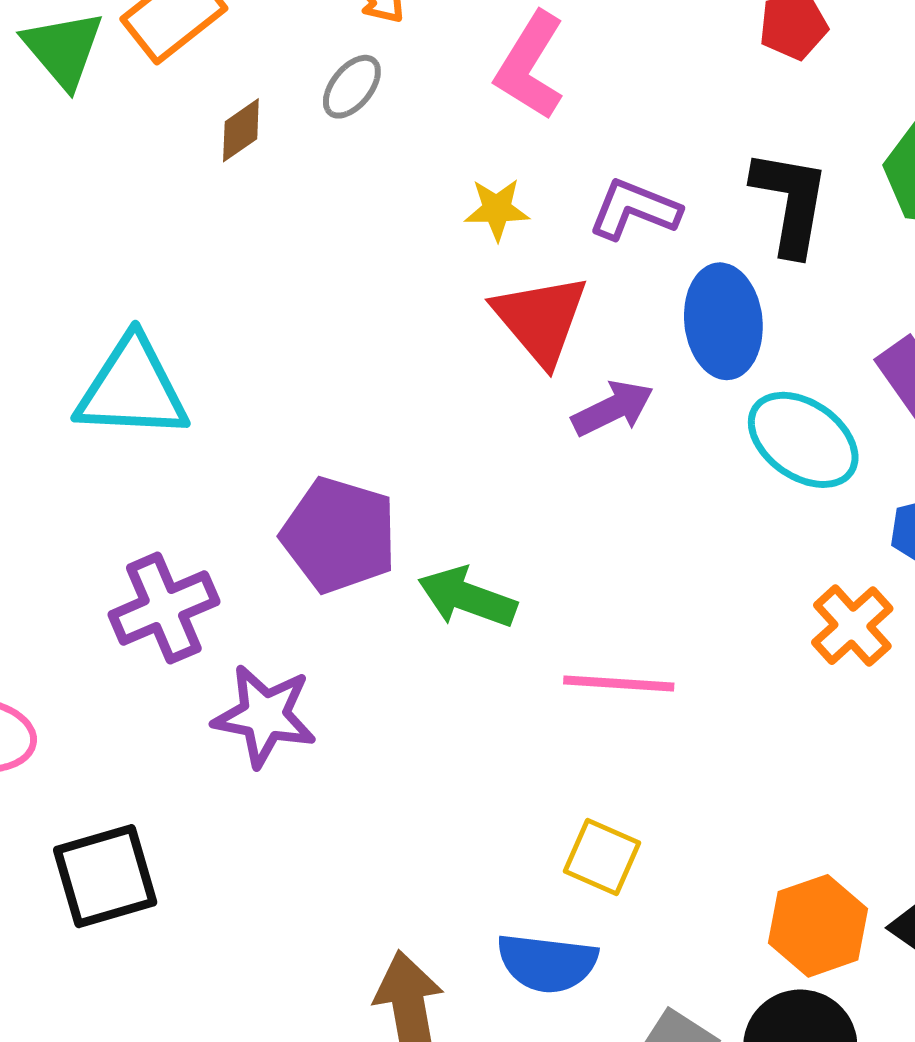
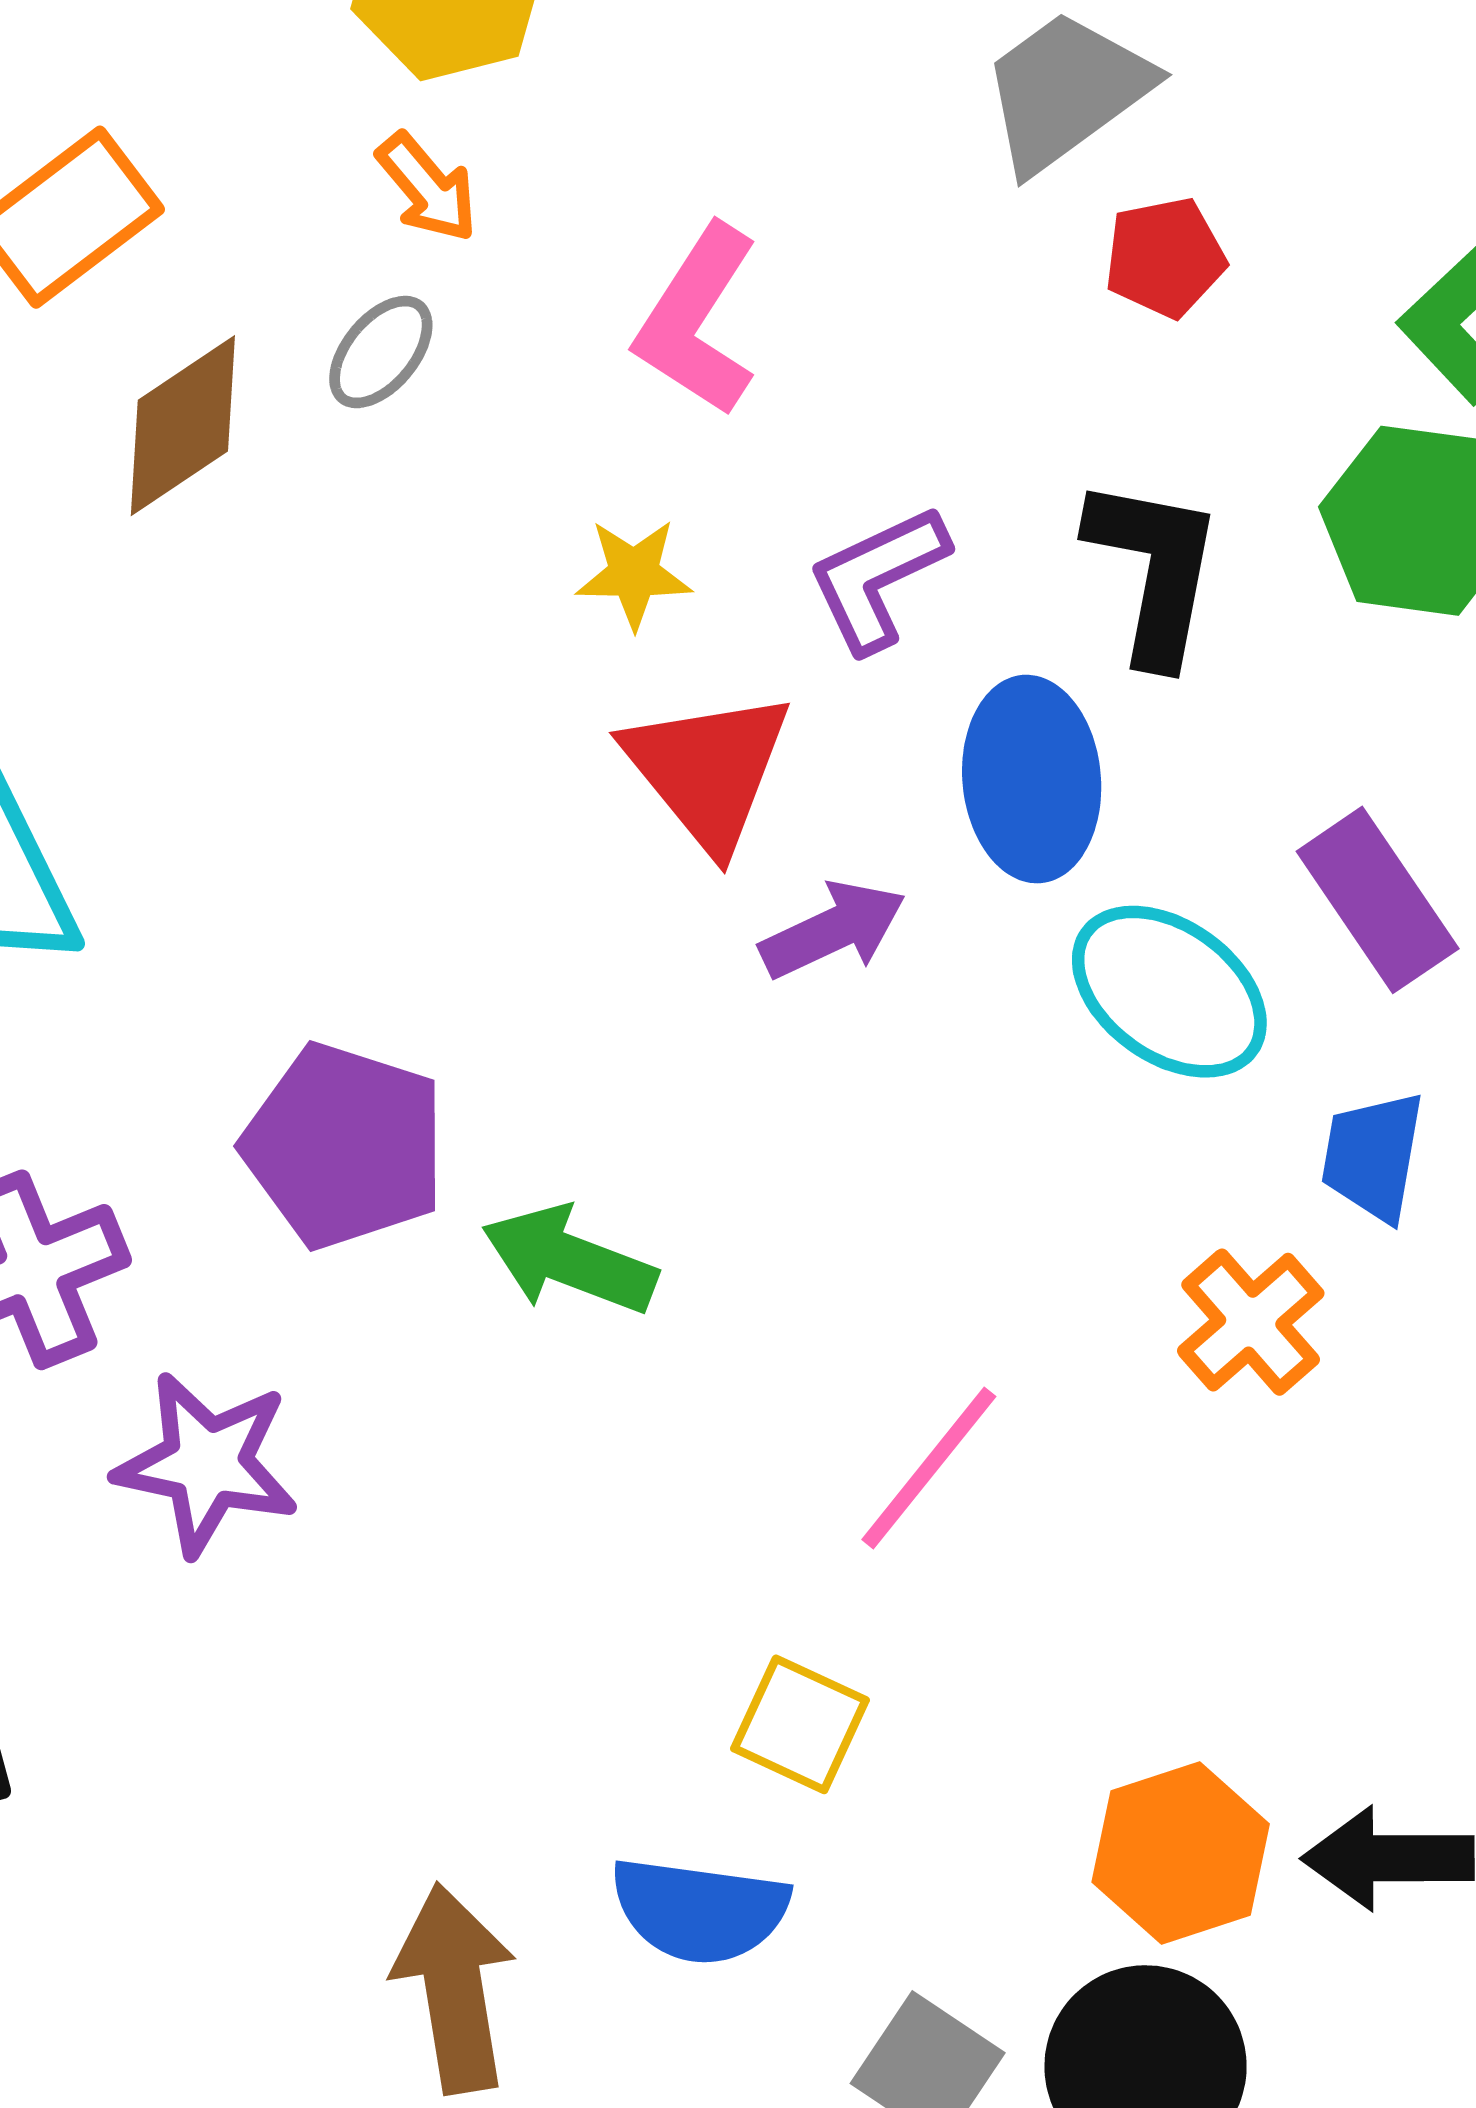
brown diamond: (241, 130) -> (183, 426), size x1.6
purple L-shape: (634, 209) -> (878, 578), turned -48
pink line: (619, 684) -> (929, 1468), moved, turned -56

